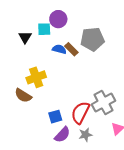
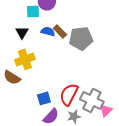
black triangle: (25, 37) -> (22, 32), moved
gray pentagon: (92, 39) -> (81, 38), moved
gray cross: (104, 103) -> (92, 100), moved, turned -35

